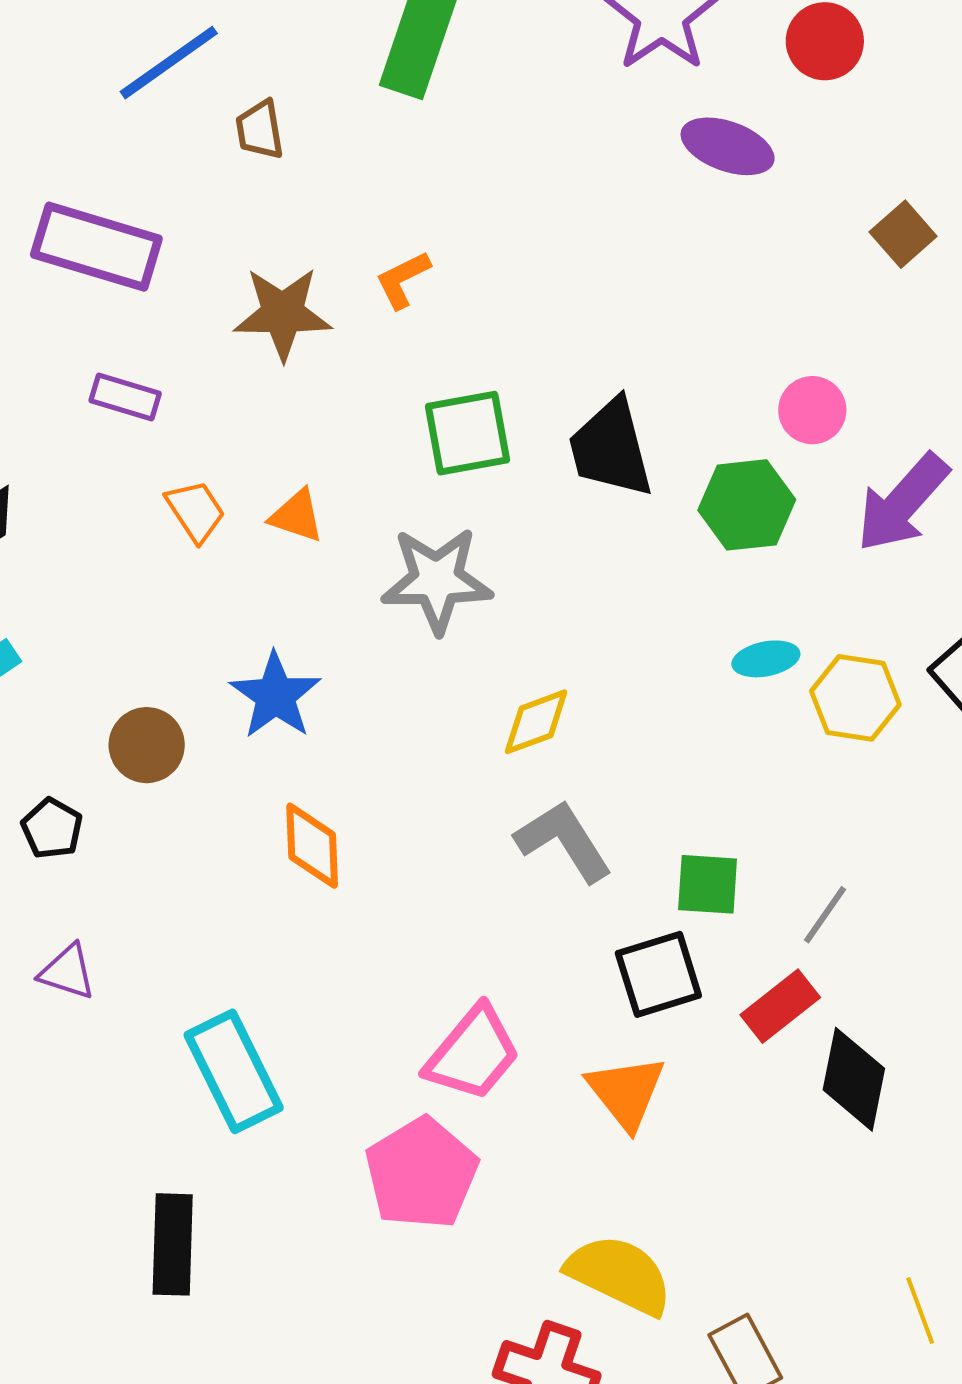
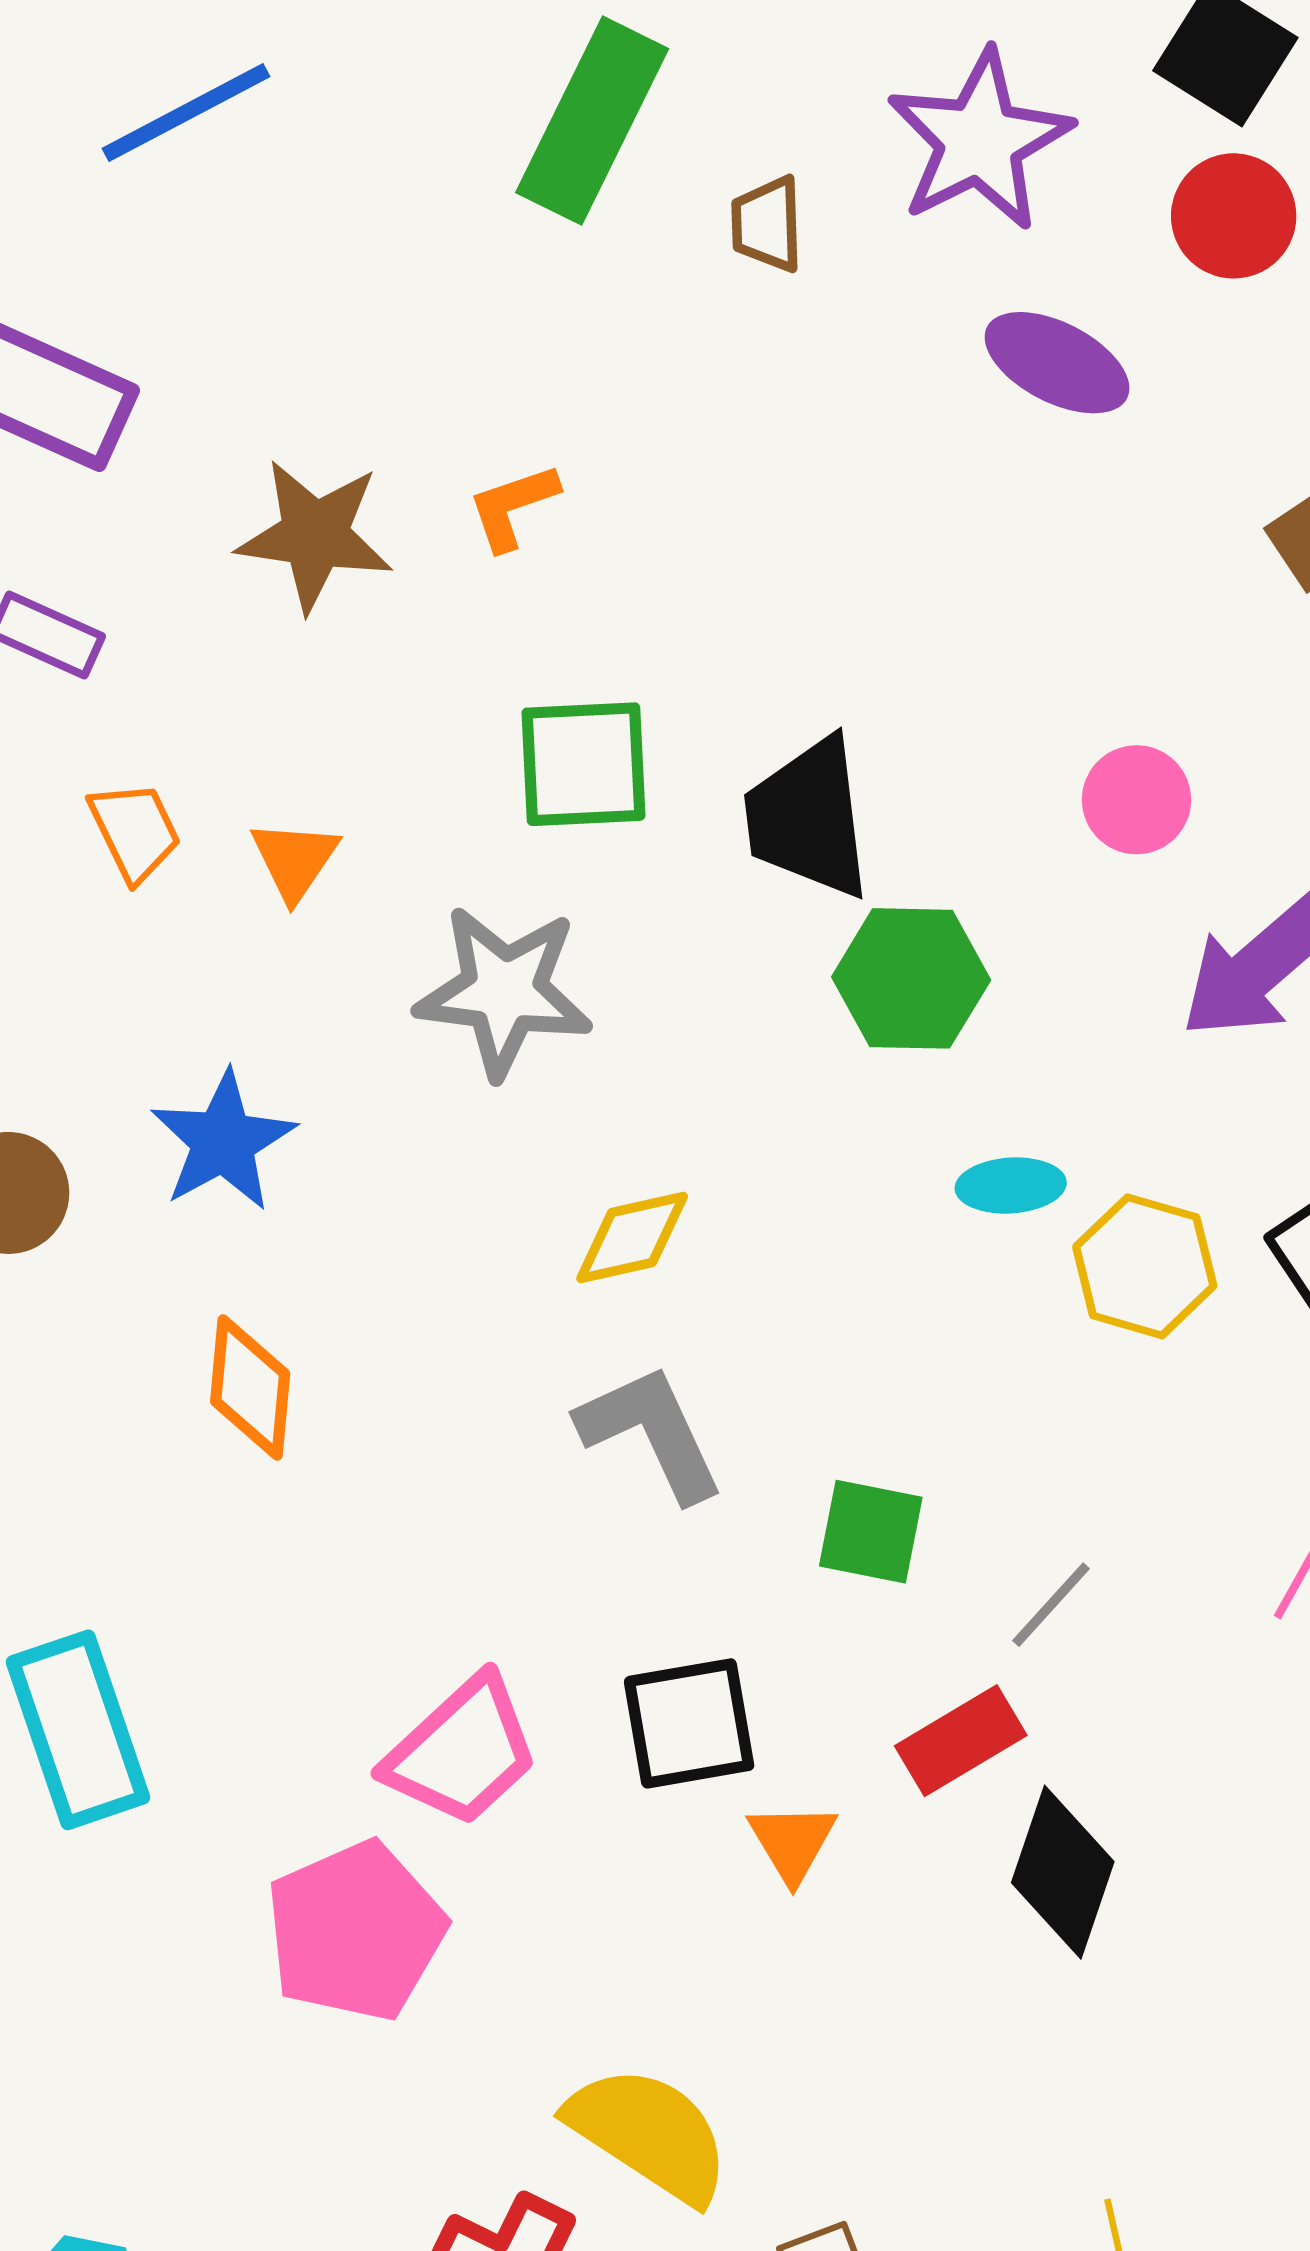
brown trapezoid: (260, 130) -> (767, 224), moved
green hexagon: (747, 505) -> (911, 978), moved
orange triangle: (297, 516) -> (295, 860), turned 38
black square: (658, 974) -> (689, 1723), moved
orange triangle: (626, 1092) -> (792, 1842), moved, size x0.7

